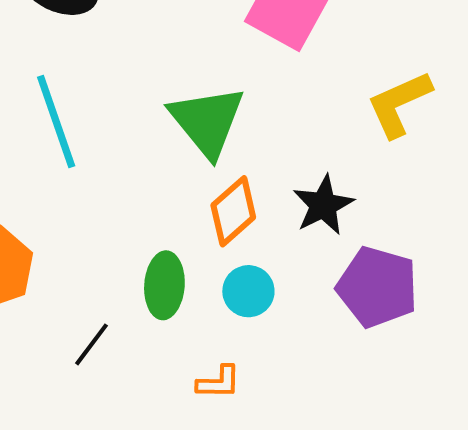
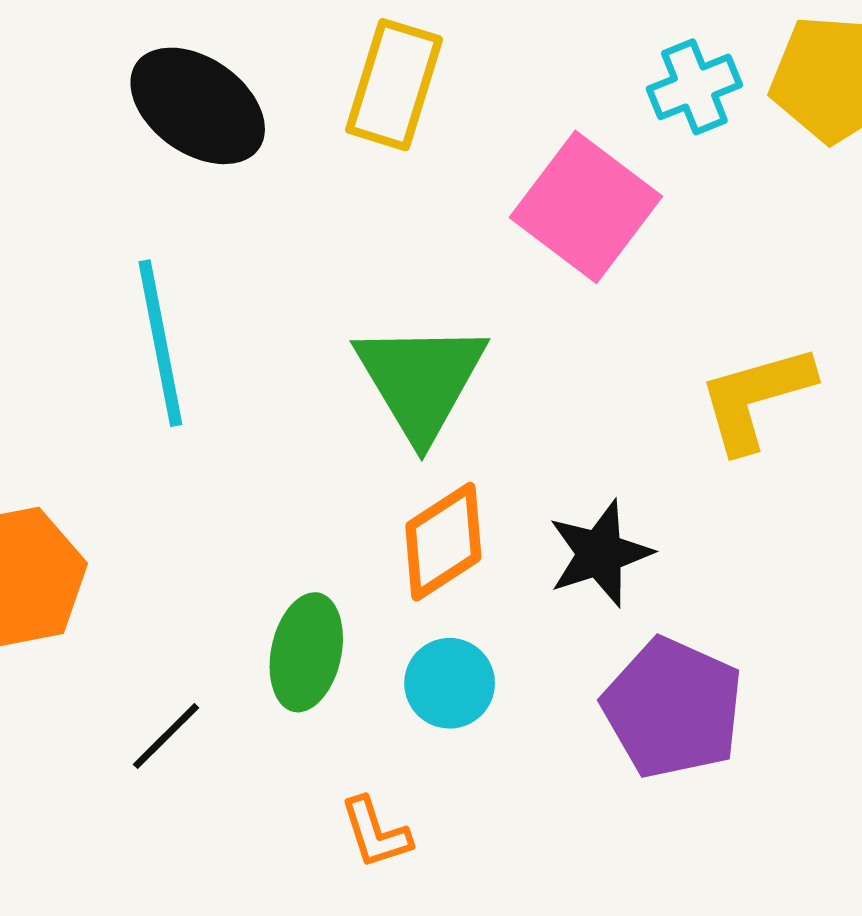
orange L-shape: (219, 382) -> (376, 833), turned 63

